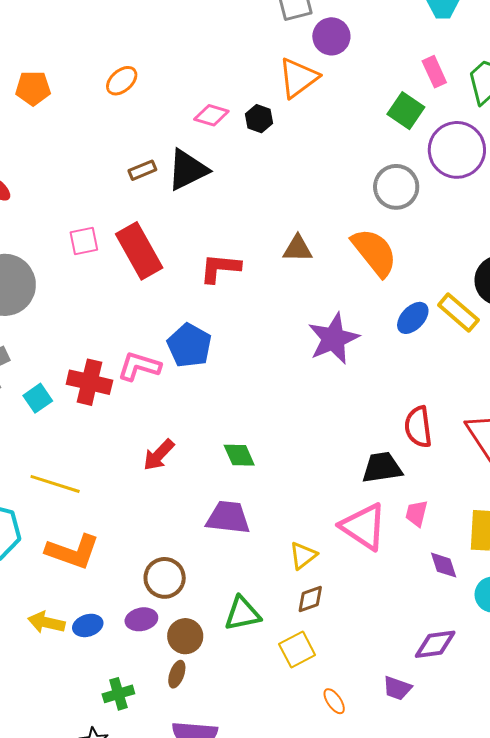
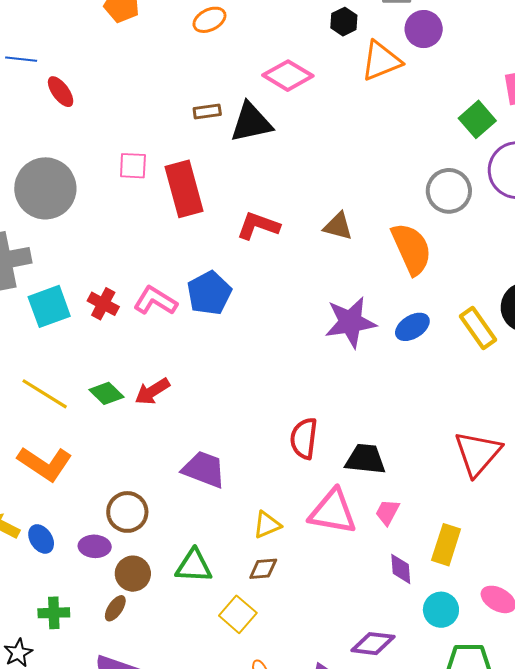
pink diamond: (211, 115) -> (288, 76), size x1.4
black hexagon: (259, 119) -> (344, 22), moved
blue ellipse: (413, 318) -> (412, 327), moved
red cross: (89, 382) -> (103, 304), size x0.7
cyan square: (38, 398) -> (49, 306), size x1.5
red semicircle: (418, 427) -> (304, 438), moved
green diamond: (239, 455) -> (106, 393), moved, turned -36
pink triangle: (364, 527) -> (333, 512), turned -38
blue ellipse: (88, 625) -> (41, 539), turned 60
yellow square: (297, 650) -> (238, 614), turned -36

